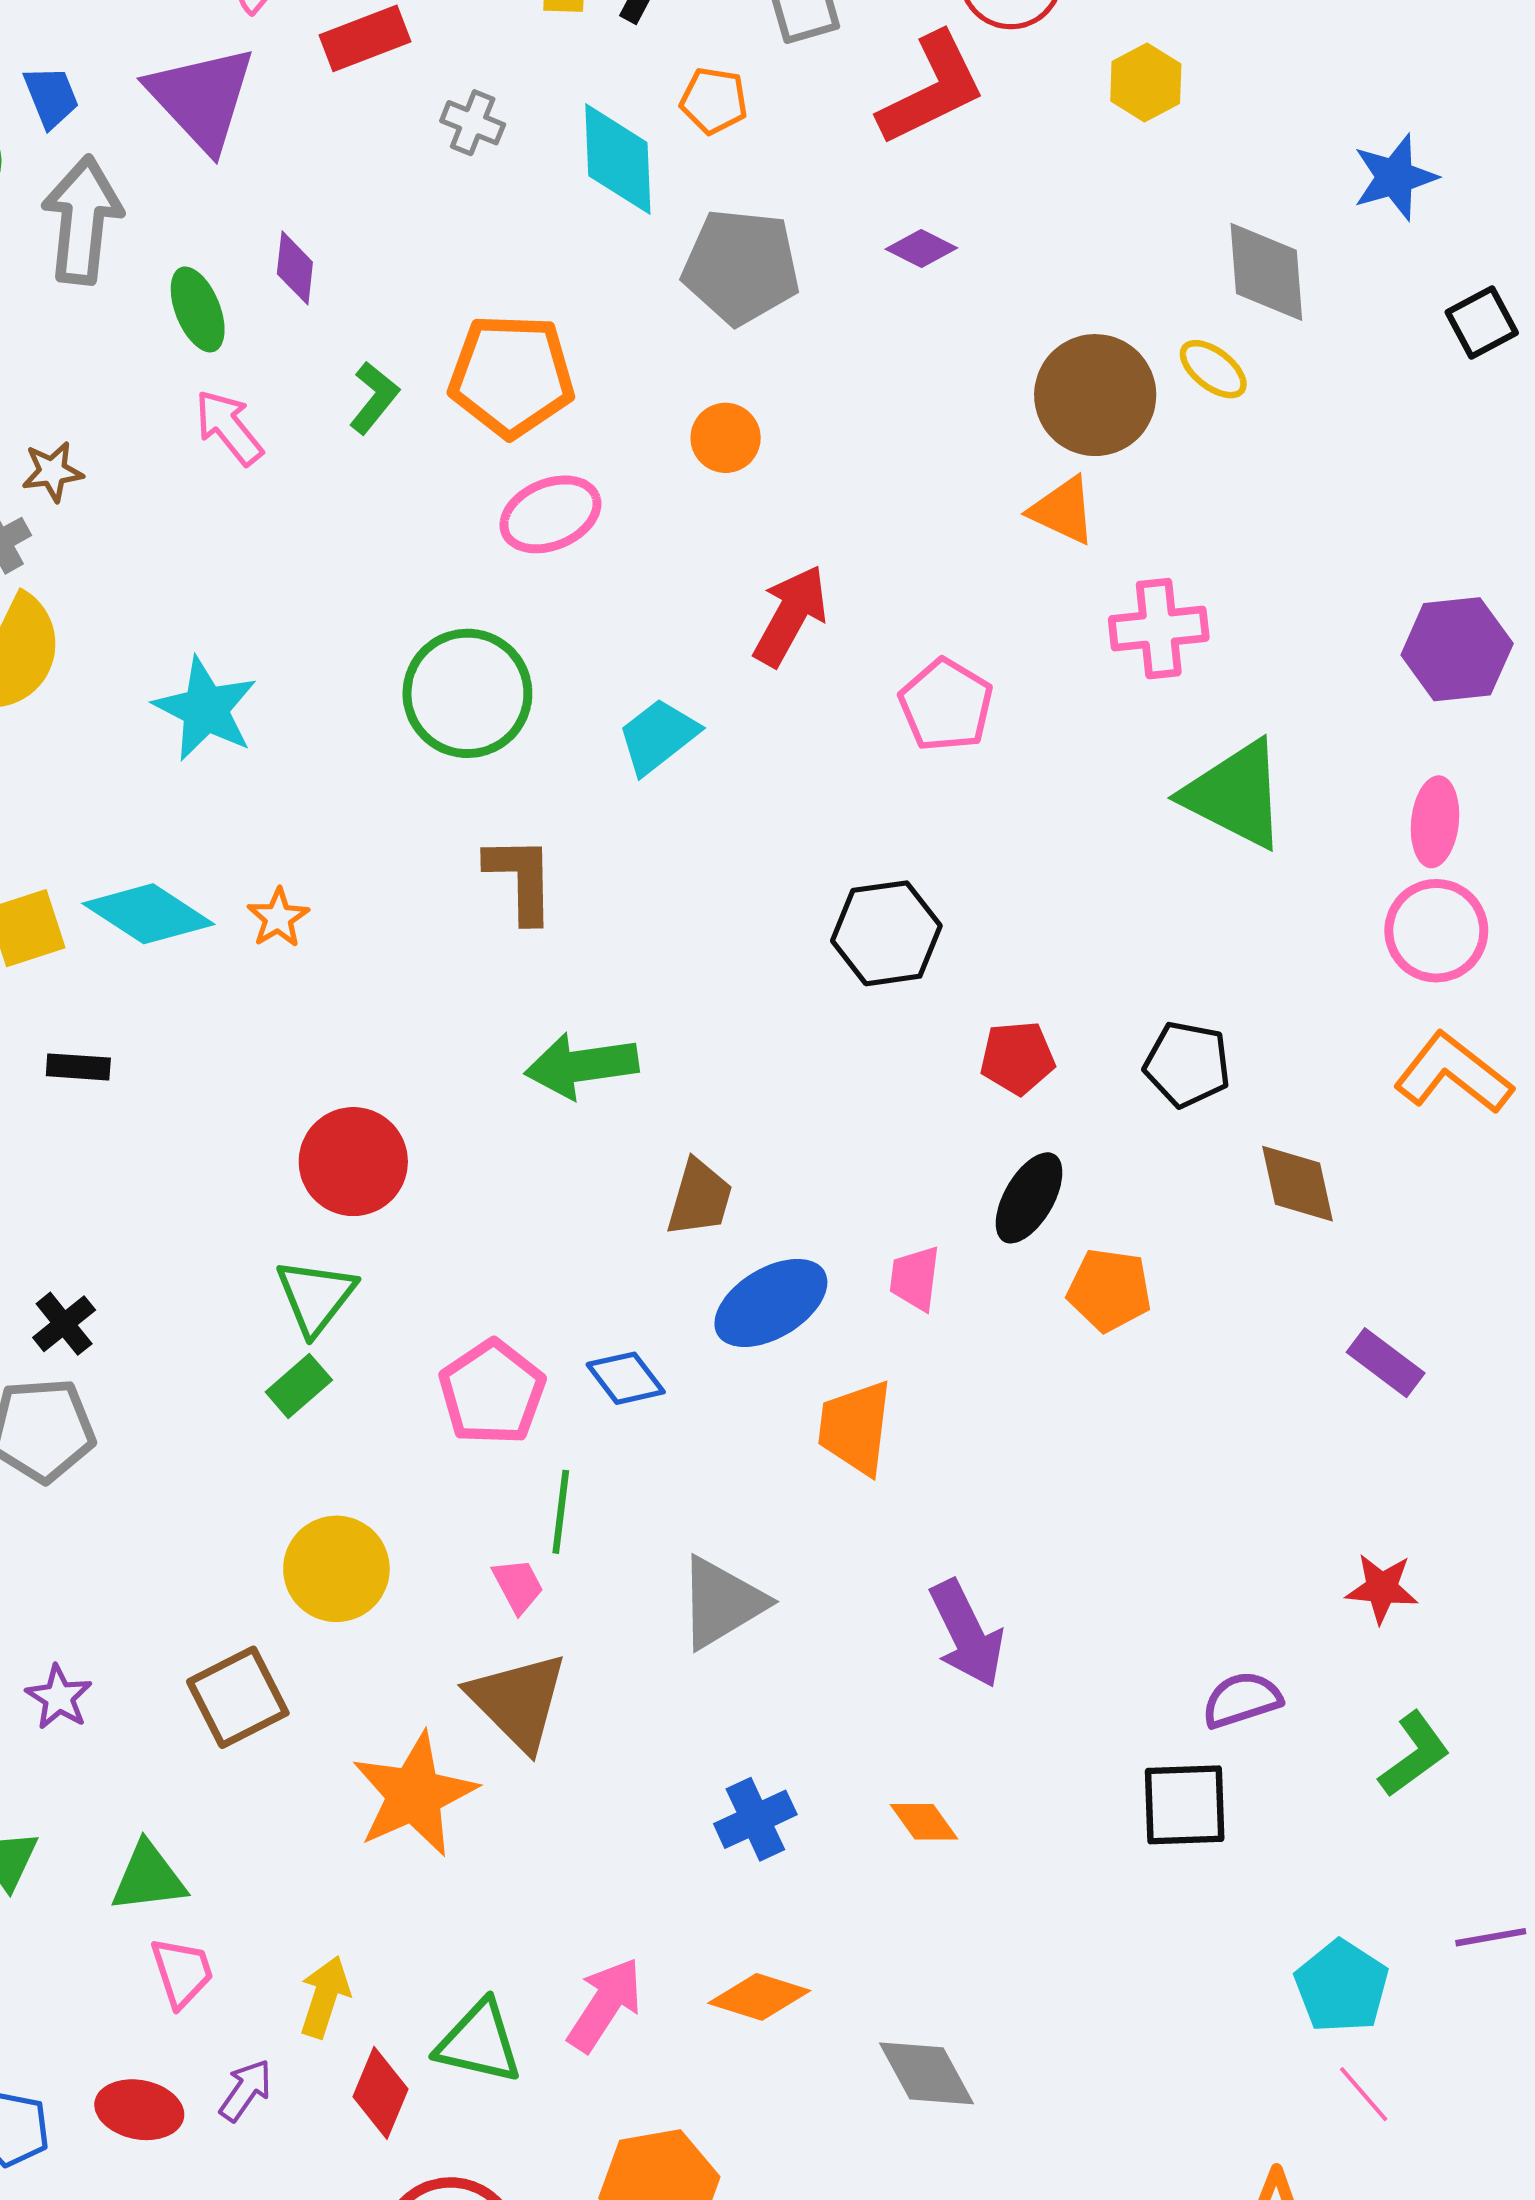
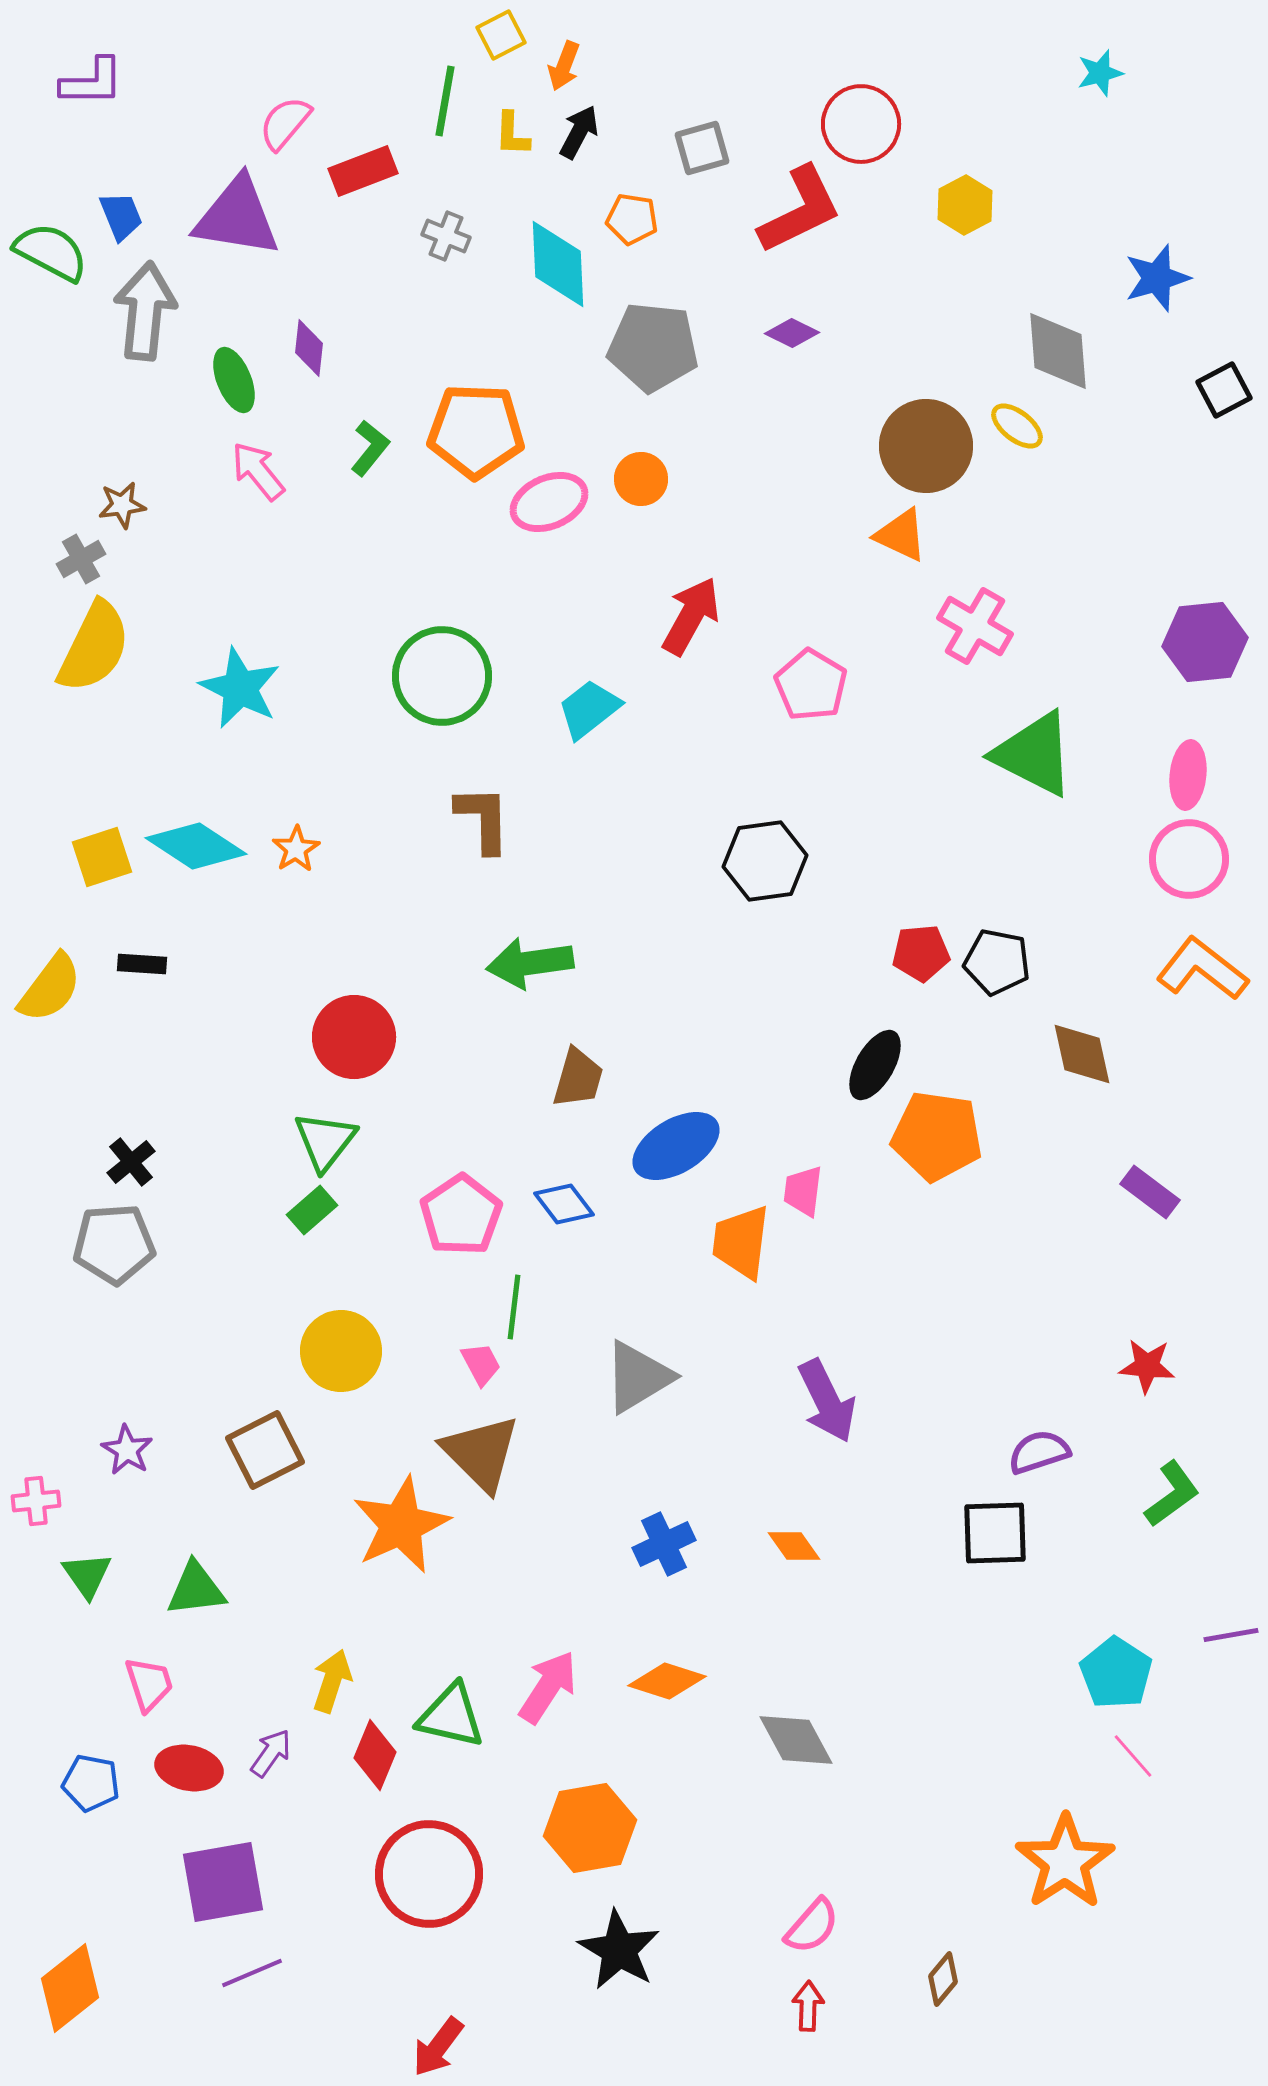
purple triangle: (202, 98) -> (237, 217), turned -38
pink ellipse: (550, 514) -> (549, 502), moved
pink cross: (1159, 629) -> (975, 626), turned 36
red pentagon: (1017, 1058) -> (921, 953), moved
brown trapezoid: (700, 1198) -> (578, 1078), moved
pink trapezoid: (915, 1278) -> (803, 1191), moved
orange pentagon: (1109, 1290) -> (937, 1136), size x1.4
pink trapezoid: (182, 1972) -> (149, 1684), moved

